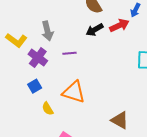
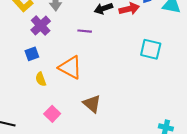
purple line: (70, 53) -> (85, 31), moved
brown triangle: (120, 120) -> (92, 104), moved

